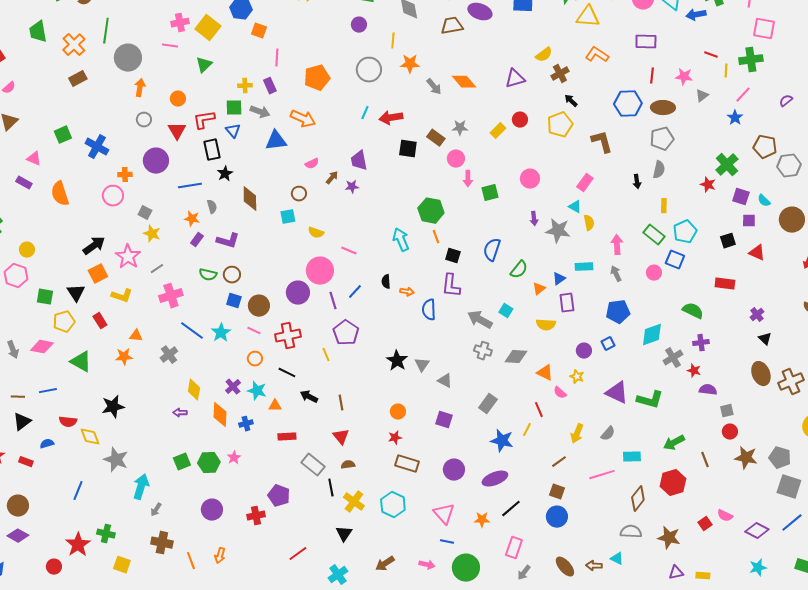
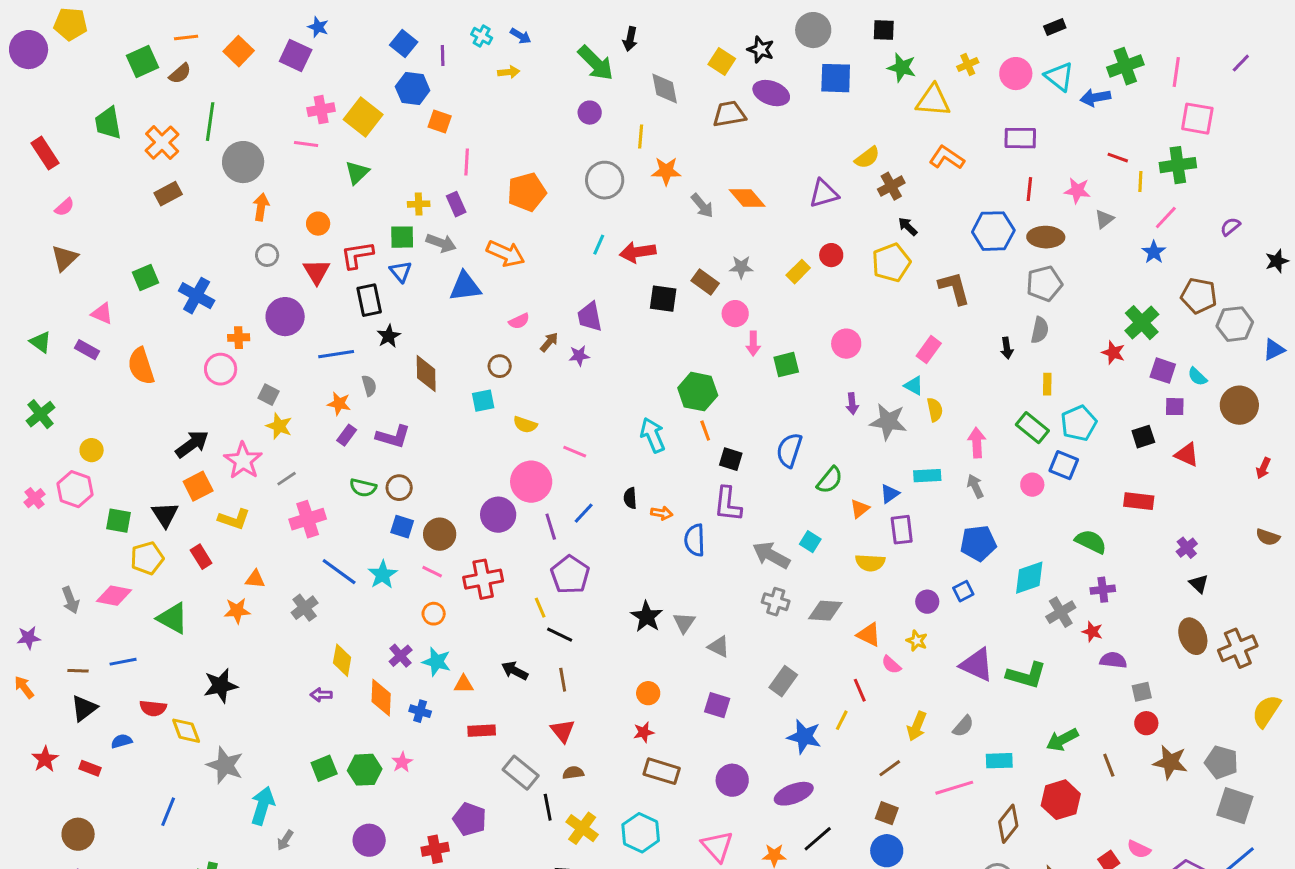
black line: (287, 373) -> (560, 635), moved
blue cross: (246, 424) -> (420, 711), turned 32

